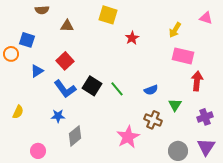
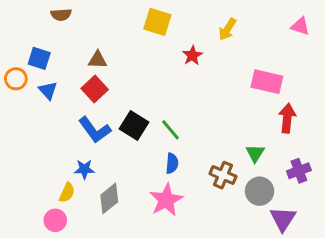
brown triangle: (67, 26) -> (98, 60), moved
yellow arrow: (175, 30) -> (227, 29), moved
blue triangle: (37, 71) -> (48, 90), moved, turned -40
blue semicircle: (151, 90) -> (172, 163), moved, turned -64
yellow semicircle: (18, 112) -> (67, 193), moved
pink star: (128, 137) -> (166, 200), moved
purple triangle: (206, 147) -> (283, 219), moved
gray circle: (178, 151) -> (260, 191), moved

